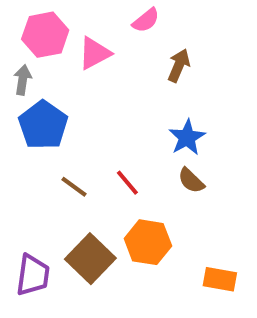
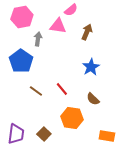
pink triangle: (95, 53) -> (58, 26), moved, turned 36
gray arrow: (23, 80) -> (38, 39), moved
brown semicircle: (191, 181) -> (93, 99), moved
brown square: (90, 259) -> (44, 134), moved, size x0.6

